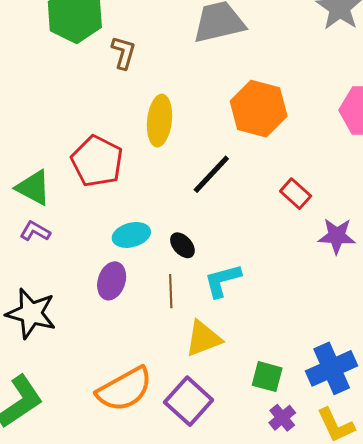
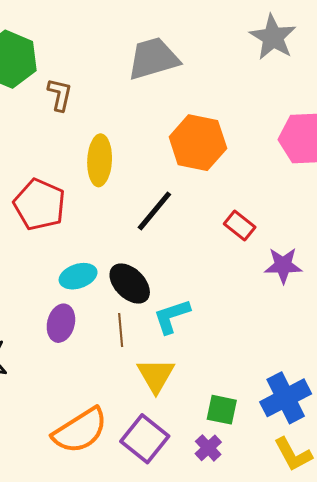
black ellipse: (182, 245) -> (130, 283), size x1.6
yellow triangle: (203, 339) -> (156, 375), turned -36
purple cross: (282, 418) -> (208, 448), moved

